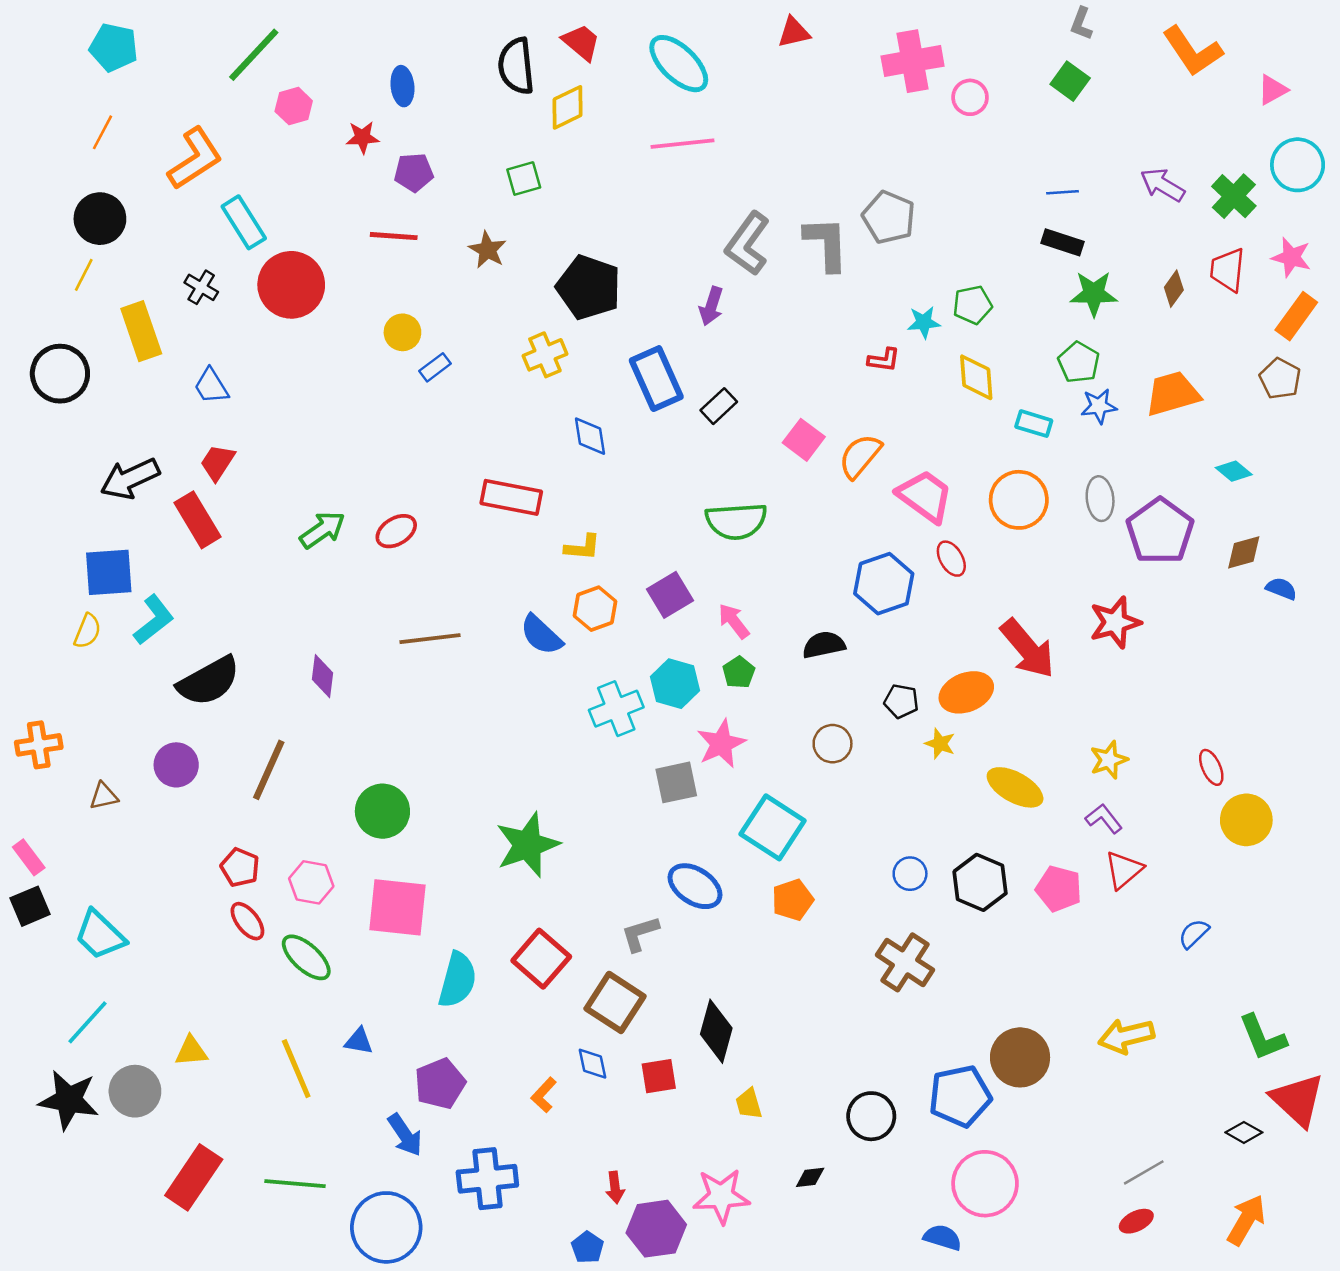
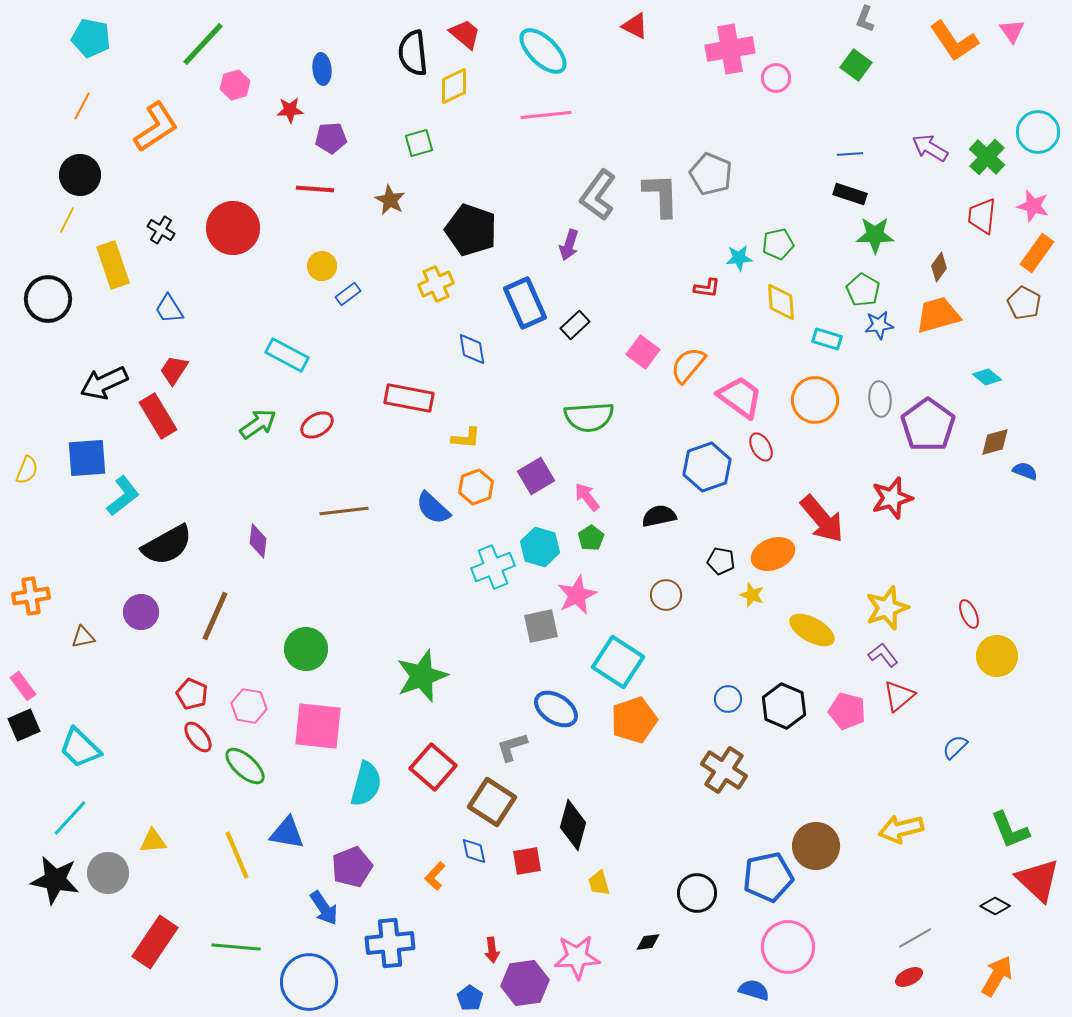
red triangle: (794, 32) -> (635, 26), turned 40
pink triangle: (1273, 90) -> (1012, 31), moved, turned -36
cyan rectangle: (244, 222) -> (287, 355), moved, turned -30
brown diamond: (1174, 289) -> (939, 267), moved
yellow semicircle: (87, 631) -> (27, 470), moved
yellow star: (1109, 760) -> (887, 608), size x1.4
orange pentagon: (793, 900) -> (634, 720), size x1.4
blue triangle: (359, 1041) -> (287, 833), size x1.5

